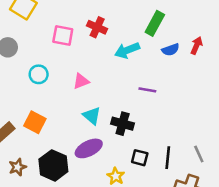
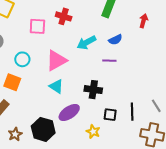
cyan arrow: (127, 50) -> (86, 43), moved
blue semicircle: (171, 50) -> (115, 40), moved
pink triangle: (81, 81) -> (56, 60), size x1.6
cyan triangle: (92, 116) -> (56, 86), moved
orange square: (35, 122) -> (12, 82), moved

